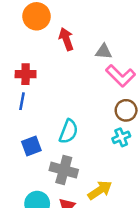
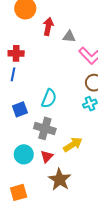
red arrow: (66, 39) -> (48, 26), turned 30
gray triangle: (104, 52) -> (69, 37), moved

